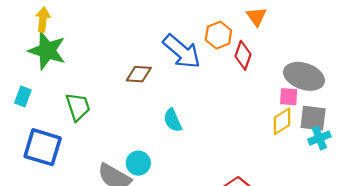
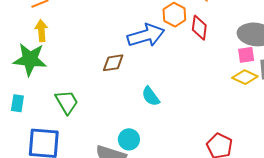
yellow arrow: (43, 19) -> (41, 31), moved
blue arrow: (182, 51) -> (146, 35), turned -45
yellow diamond: (282, 121) -> (245, 77), turned 70

